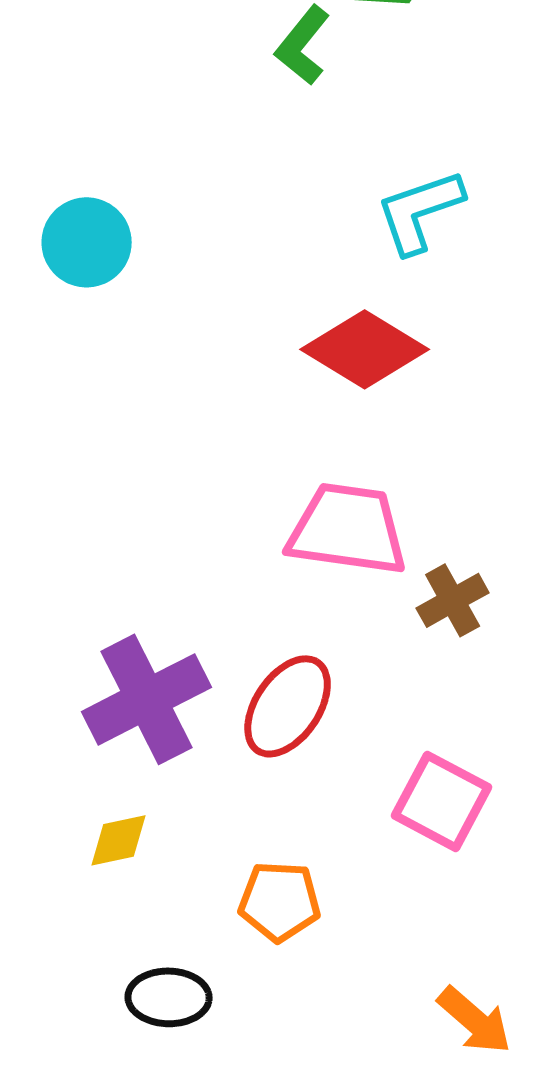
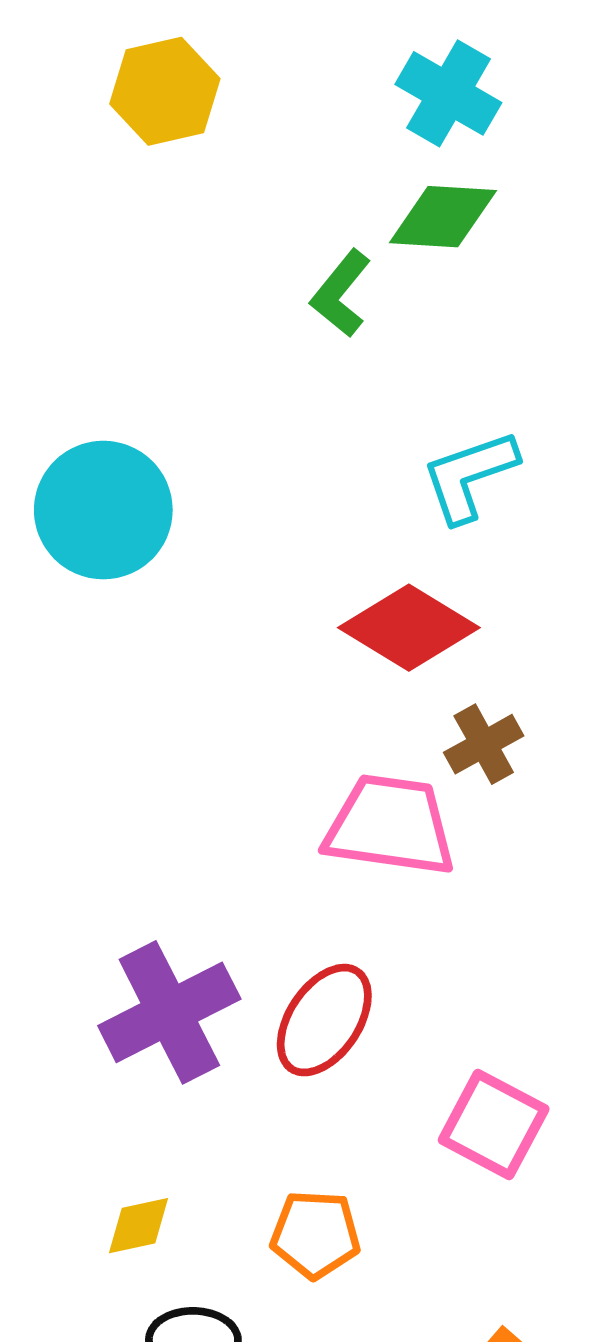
cyan circle: (87, 242) -> (103, 510), size x1.4
brown cross: (453, 600) -> (484, 744), moved
yellow diamond: (119, 840) -> (139, 1226), moved

